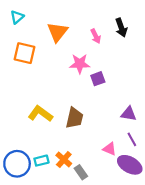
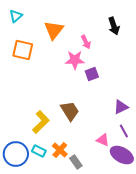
pink arrow: (96, 36) -> (86, 42), moved
yellow L-shape: (40, 114) -> (41, 122), moved, turned 100
purple triangle: (129, 114) -> (121, 107), turned -35
brown trapezoid: (74, 118) -> (70, 111), turned -45
cyan rectangle: (41, 161) -> (39, 151), turned 40

